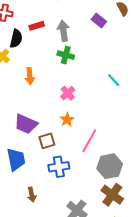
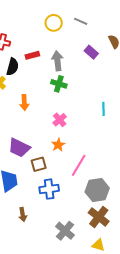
cyan line: (114, 80) -> (103, 109), turned 40

